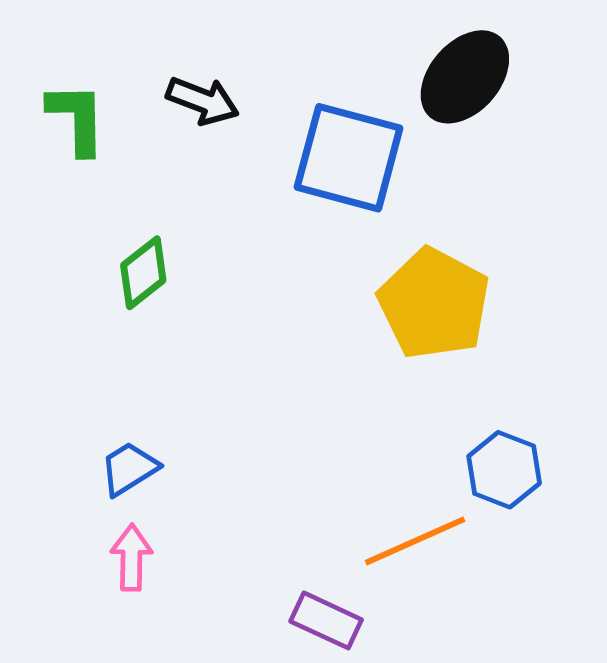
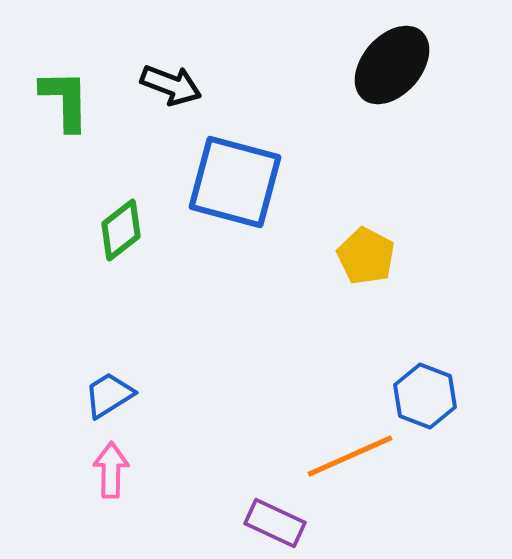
blue square: (349, 158) -> (235, 182), moved
yellow pentagon: (434, 304) -> (366, 256), size x0.6

